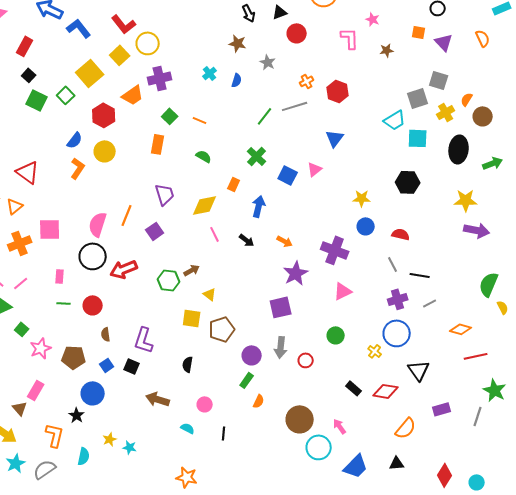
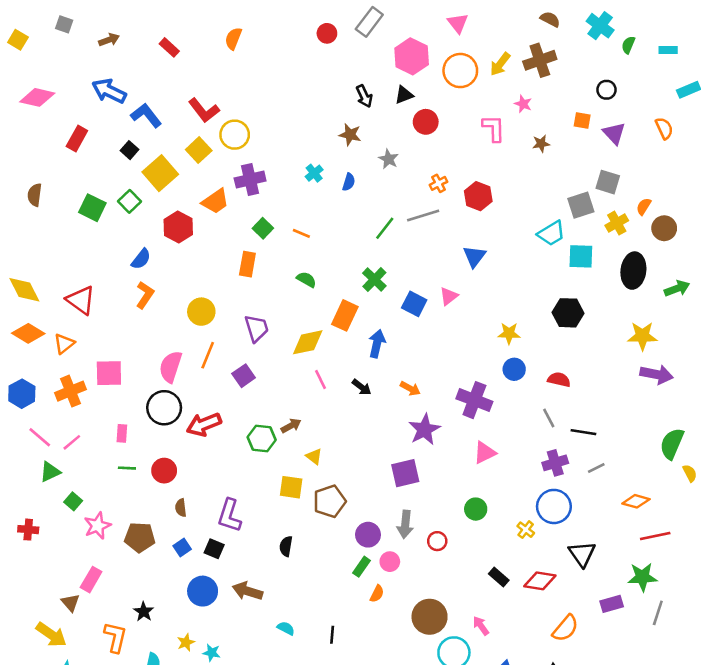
black square: (29, 75) -> (130, 150), moved
yellow circle: (105, 151) -> (201, 312), moved
orange rectangle: (234, 184) -> (345, 315), size x1.6
green star: (495, 390) -> (642, 577), moved, turned -30
blue circle: (93, 393) -> (203, 591), moved
pink circle: (205, 404) -> (390, 562), moved

